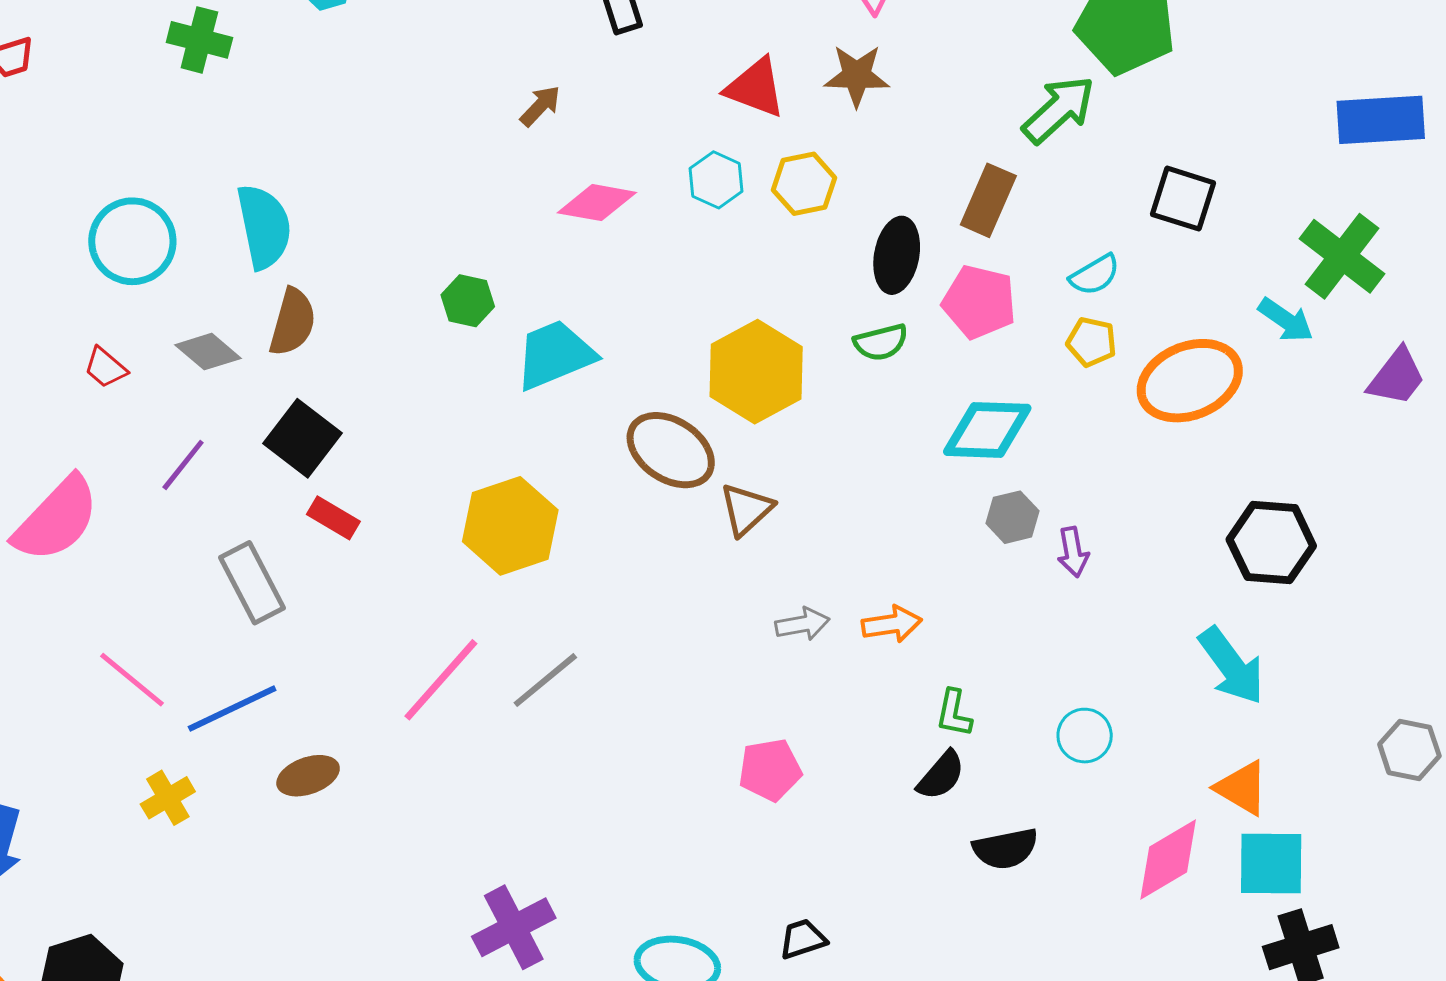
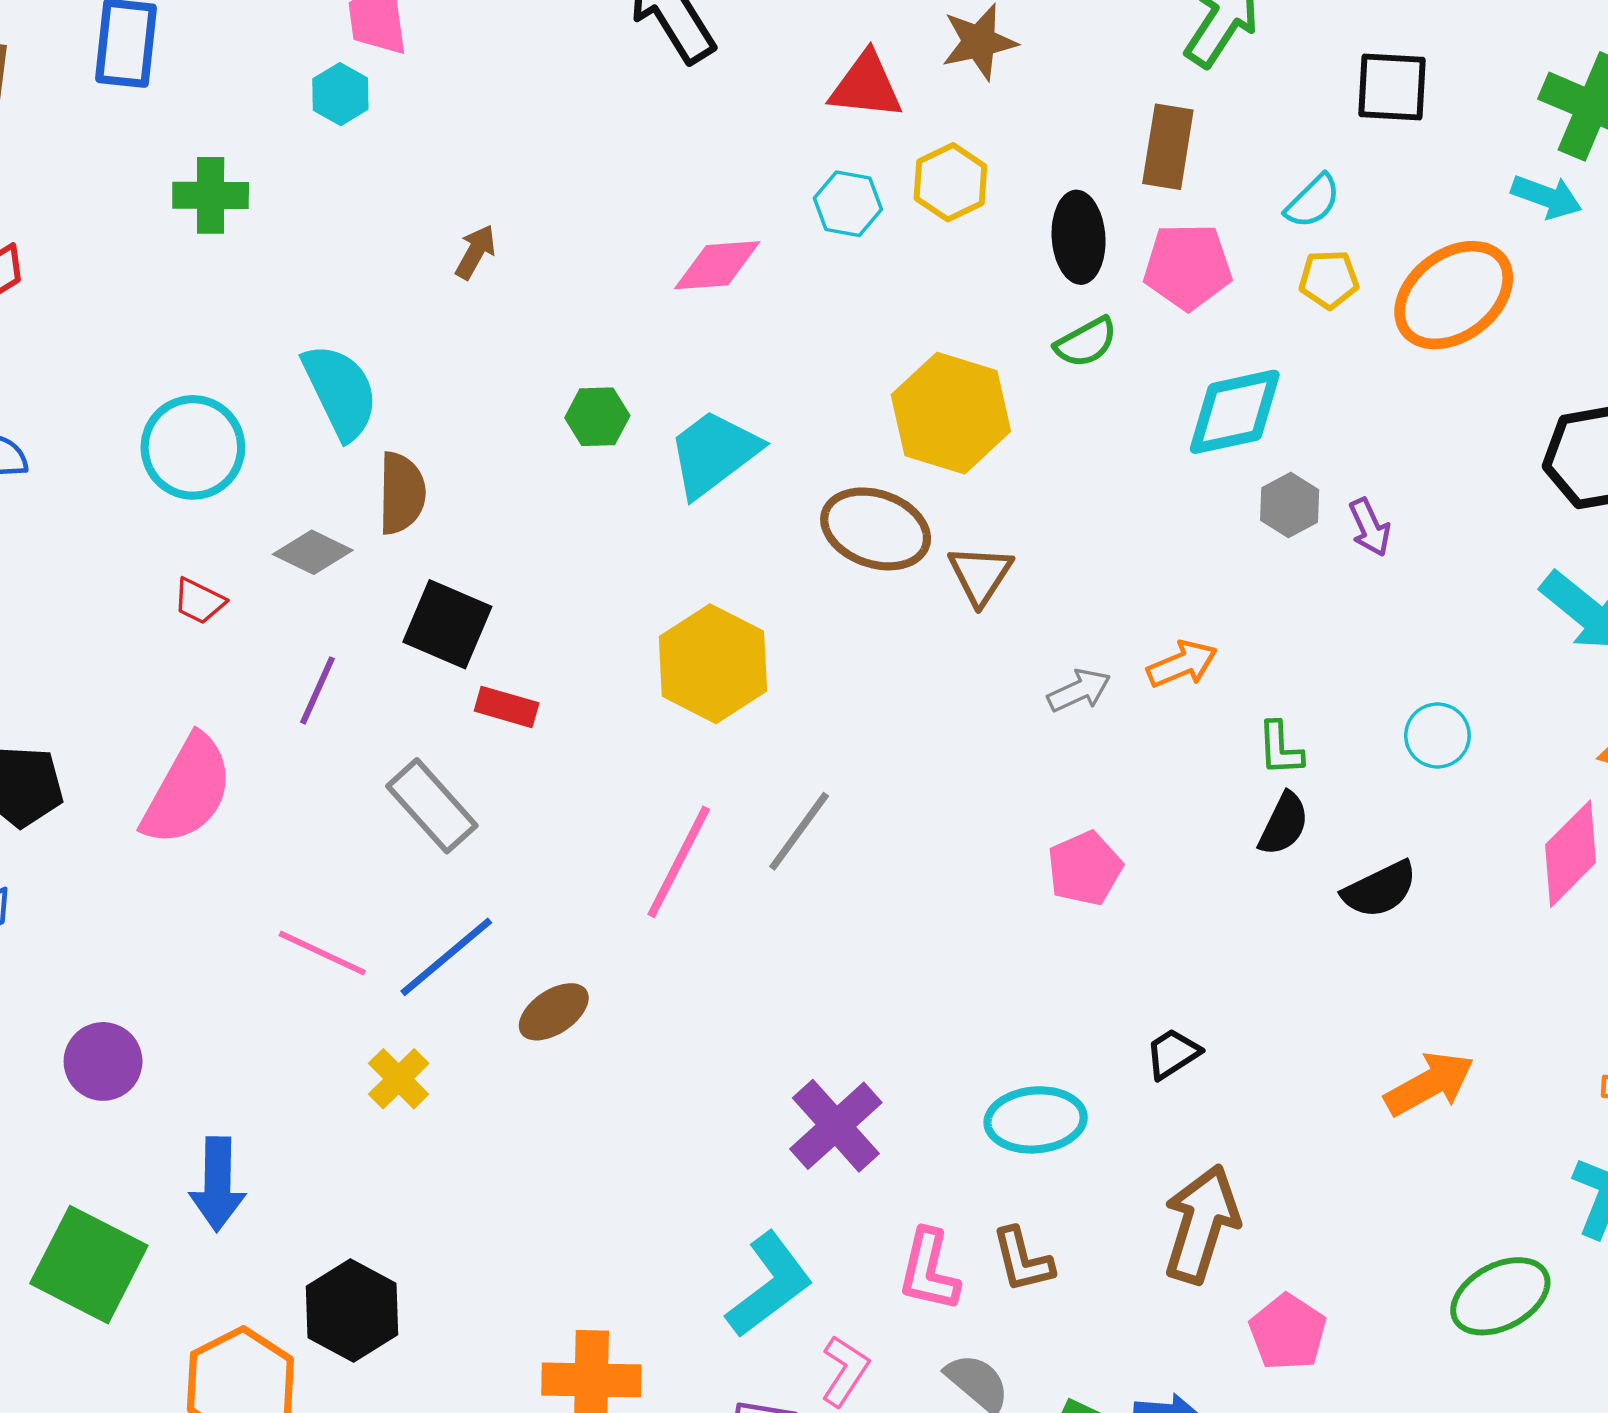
brown arrow: (540, 106) -> (475, 252), moved

